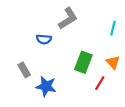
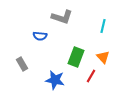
gray L-shape: (68, 18) -> (62, 17), turned 50
blue star: (46, 86) -> (55, 80), moved

